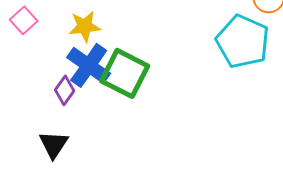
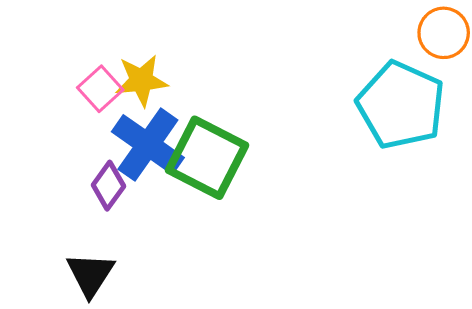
pink square: (24, 20) -> (100, 89), moved

